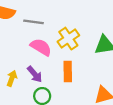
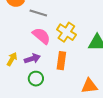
yellow cross: (68, 39) -> (66, 32), turned -30
purple arrow: (35, 74) -> (32, 59), turned -77

